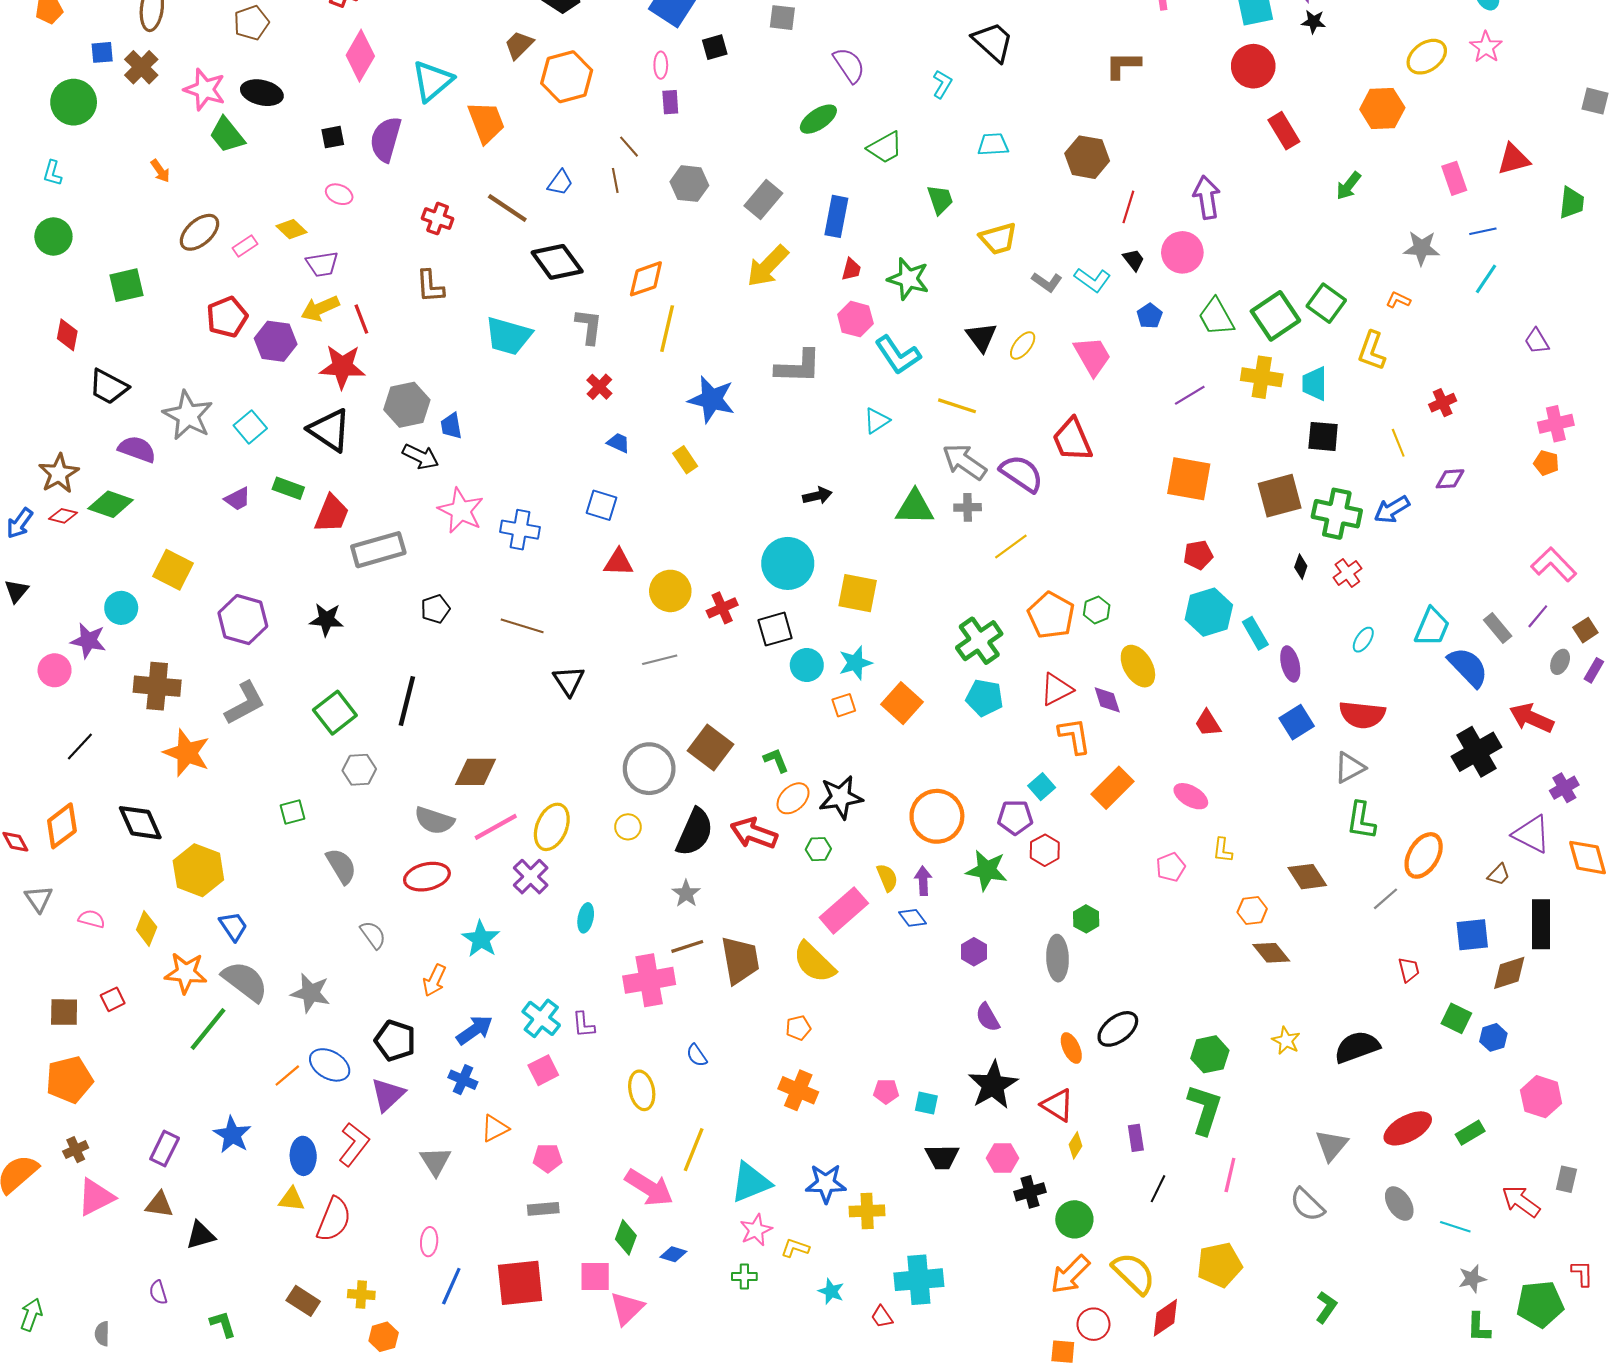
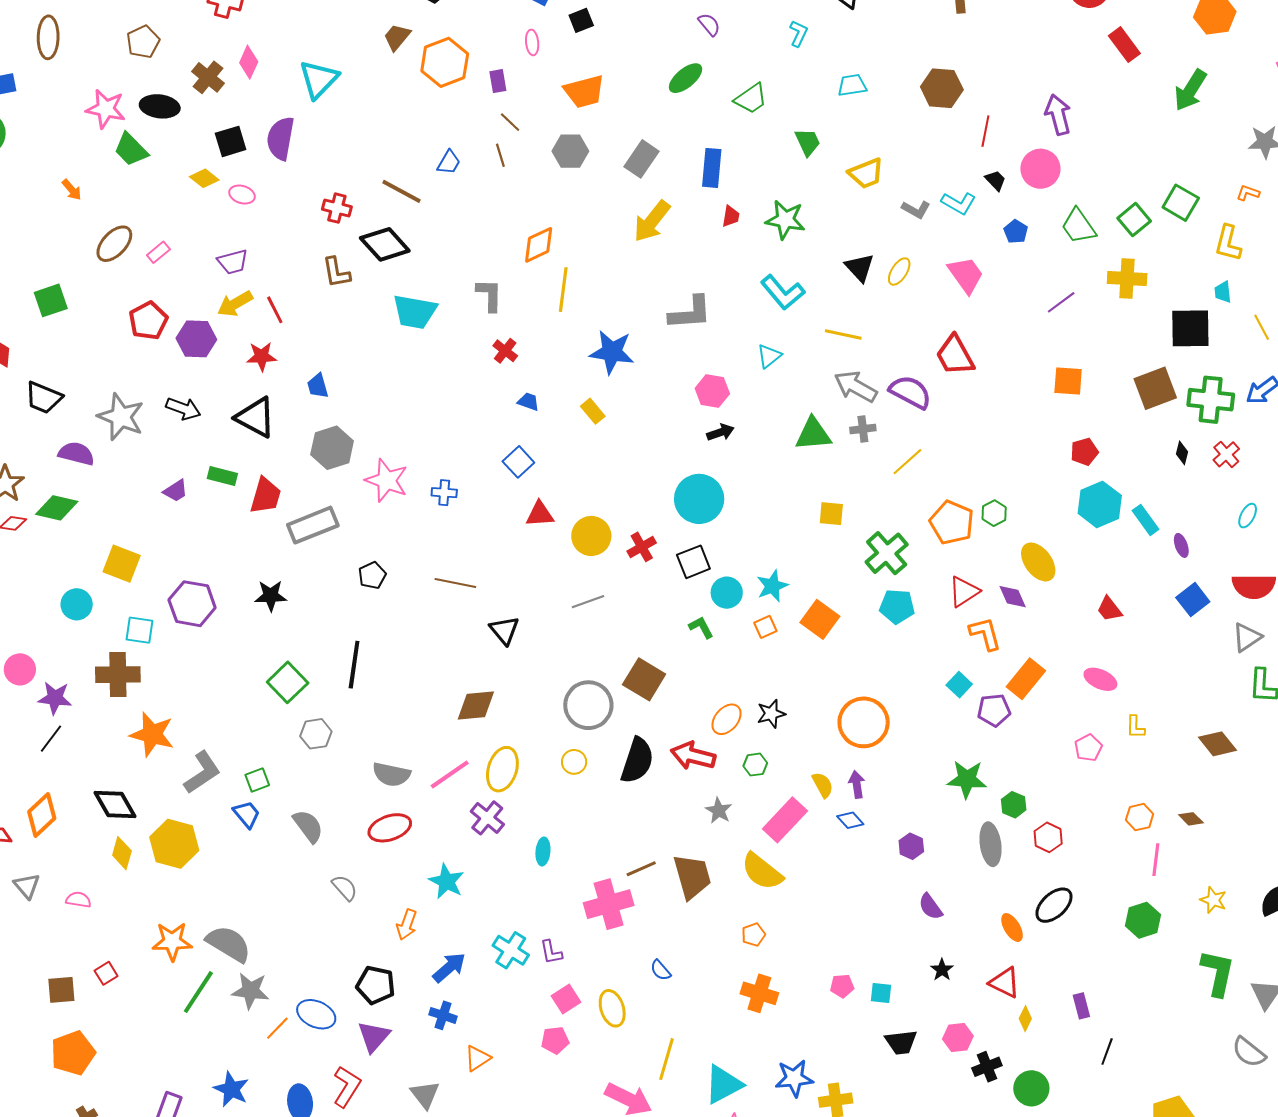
pink diamond: (360, 56) -> (249, 62), size x0.7
purple semicircle: (849, 65) -> (709, 24), size x0.7
brown cross: (141, 67) -> (208, 77), moved
purple rectangle: (670, 102) -> (498, 81), moved
orange trapezoid: (486, 122) -> (584, 91), moved, turned 102
black square: (333, 137) -> (231, 141), size x1.4
green arrow: (1348, 186) -> (1190, 90), size x1.5
yellow diamond: (292, 229) -> (204, 178), moved
black diamond: (557, 262) -> (385, 244), moved
green square: (1275, 316) -> (1134, 220), size x0.7
pink hexagon: (855, 319) -> (712, 391), moved
red star: (342, 367) -> (261, 356), size x0.7
cyan trapezoid: (1315, 384) -> (1223, 292), moved, size x0.7
gray hexagon: (407, 405) -> (332, 448), moved
blue trapezoid: (451, 426) -> (318, 386), moved
cyan square: (250, 427) -> (140, 630), moved, turned -36
black square: (1323, 436) -> (1190, 328), size x1.4
black arrow: (421, 457) -> (183, 409), moved
orange square: (1189, 479) -> (1068, 381), size x0.7
blue square: (602, 505) -> (518, 462), turned 36
blue cross: (520, 530) -> (444, 493), size x0.7
yellow square: (858, 593) -> (831, 514), moved, size x0.7
purple star: (88, 641) -> (55, 698), moved
purple ellipse: (1290, 664) -> (1181, 545), size x0.7
gray L-shape: (245, 703) -> (202, 773), moved
green L-shape: (776, 760) -> (701, 627), moved
brown diamond: (476, 772) -> (476, 706), moved
black star: (841, 797) -> (771, 714), size x0.7
purple pentagon: (1015, 817) -> (994, 710), moved
red hexagon: (1045, 850) -> (1048, 837), moved
green star: (987, 870) -> (967, 779), moved
gray star: (686, 894) -> (719, 811), moved
orange hexagon: (1252, 910) -> (1140, 817), moved
blue trapezoid: (233, 926) -> (247, 814), moved
yellow diamond: (147, 928) -> (122, 853), moved
brown diamond: (1271, 953) -> (1191, 819), size x0.7
gray star: (311, 993) -> (251, 991), moved
pink square: (543, 1070) -> (566, 999), moved
black star: (993, 1085) -> (942, 970), size x0.5
green L-shape: (1205, 1109) -> (1218, 973), moved
pink pentagon: (548, 1158) -> (555, 1040), moved
pink line: (1230, 1175) -> (1156, 860), moved

